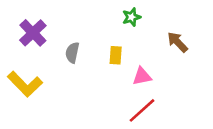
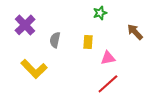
yellow L-shape: (25, 84) -> (34, 69), moved

